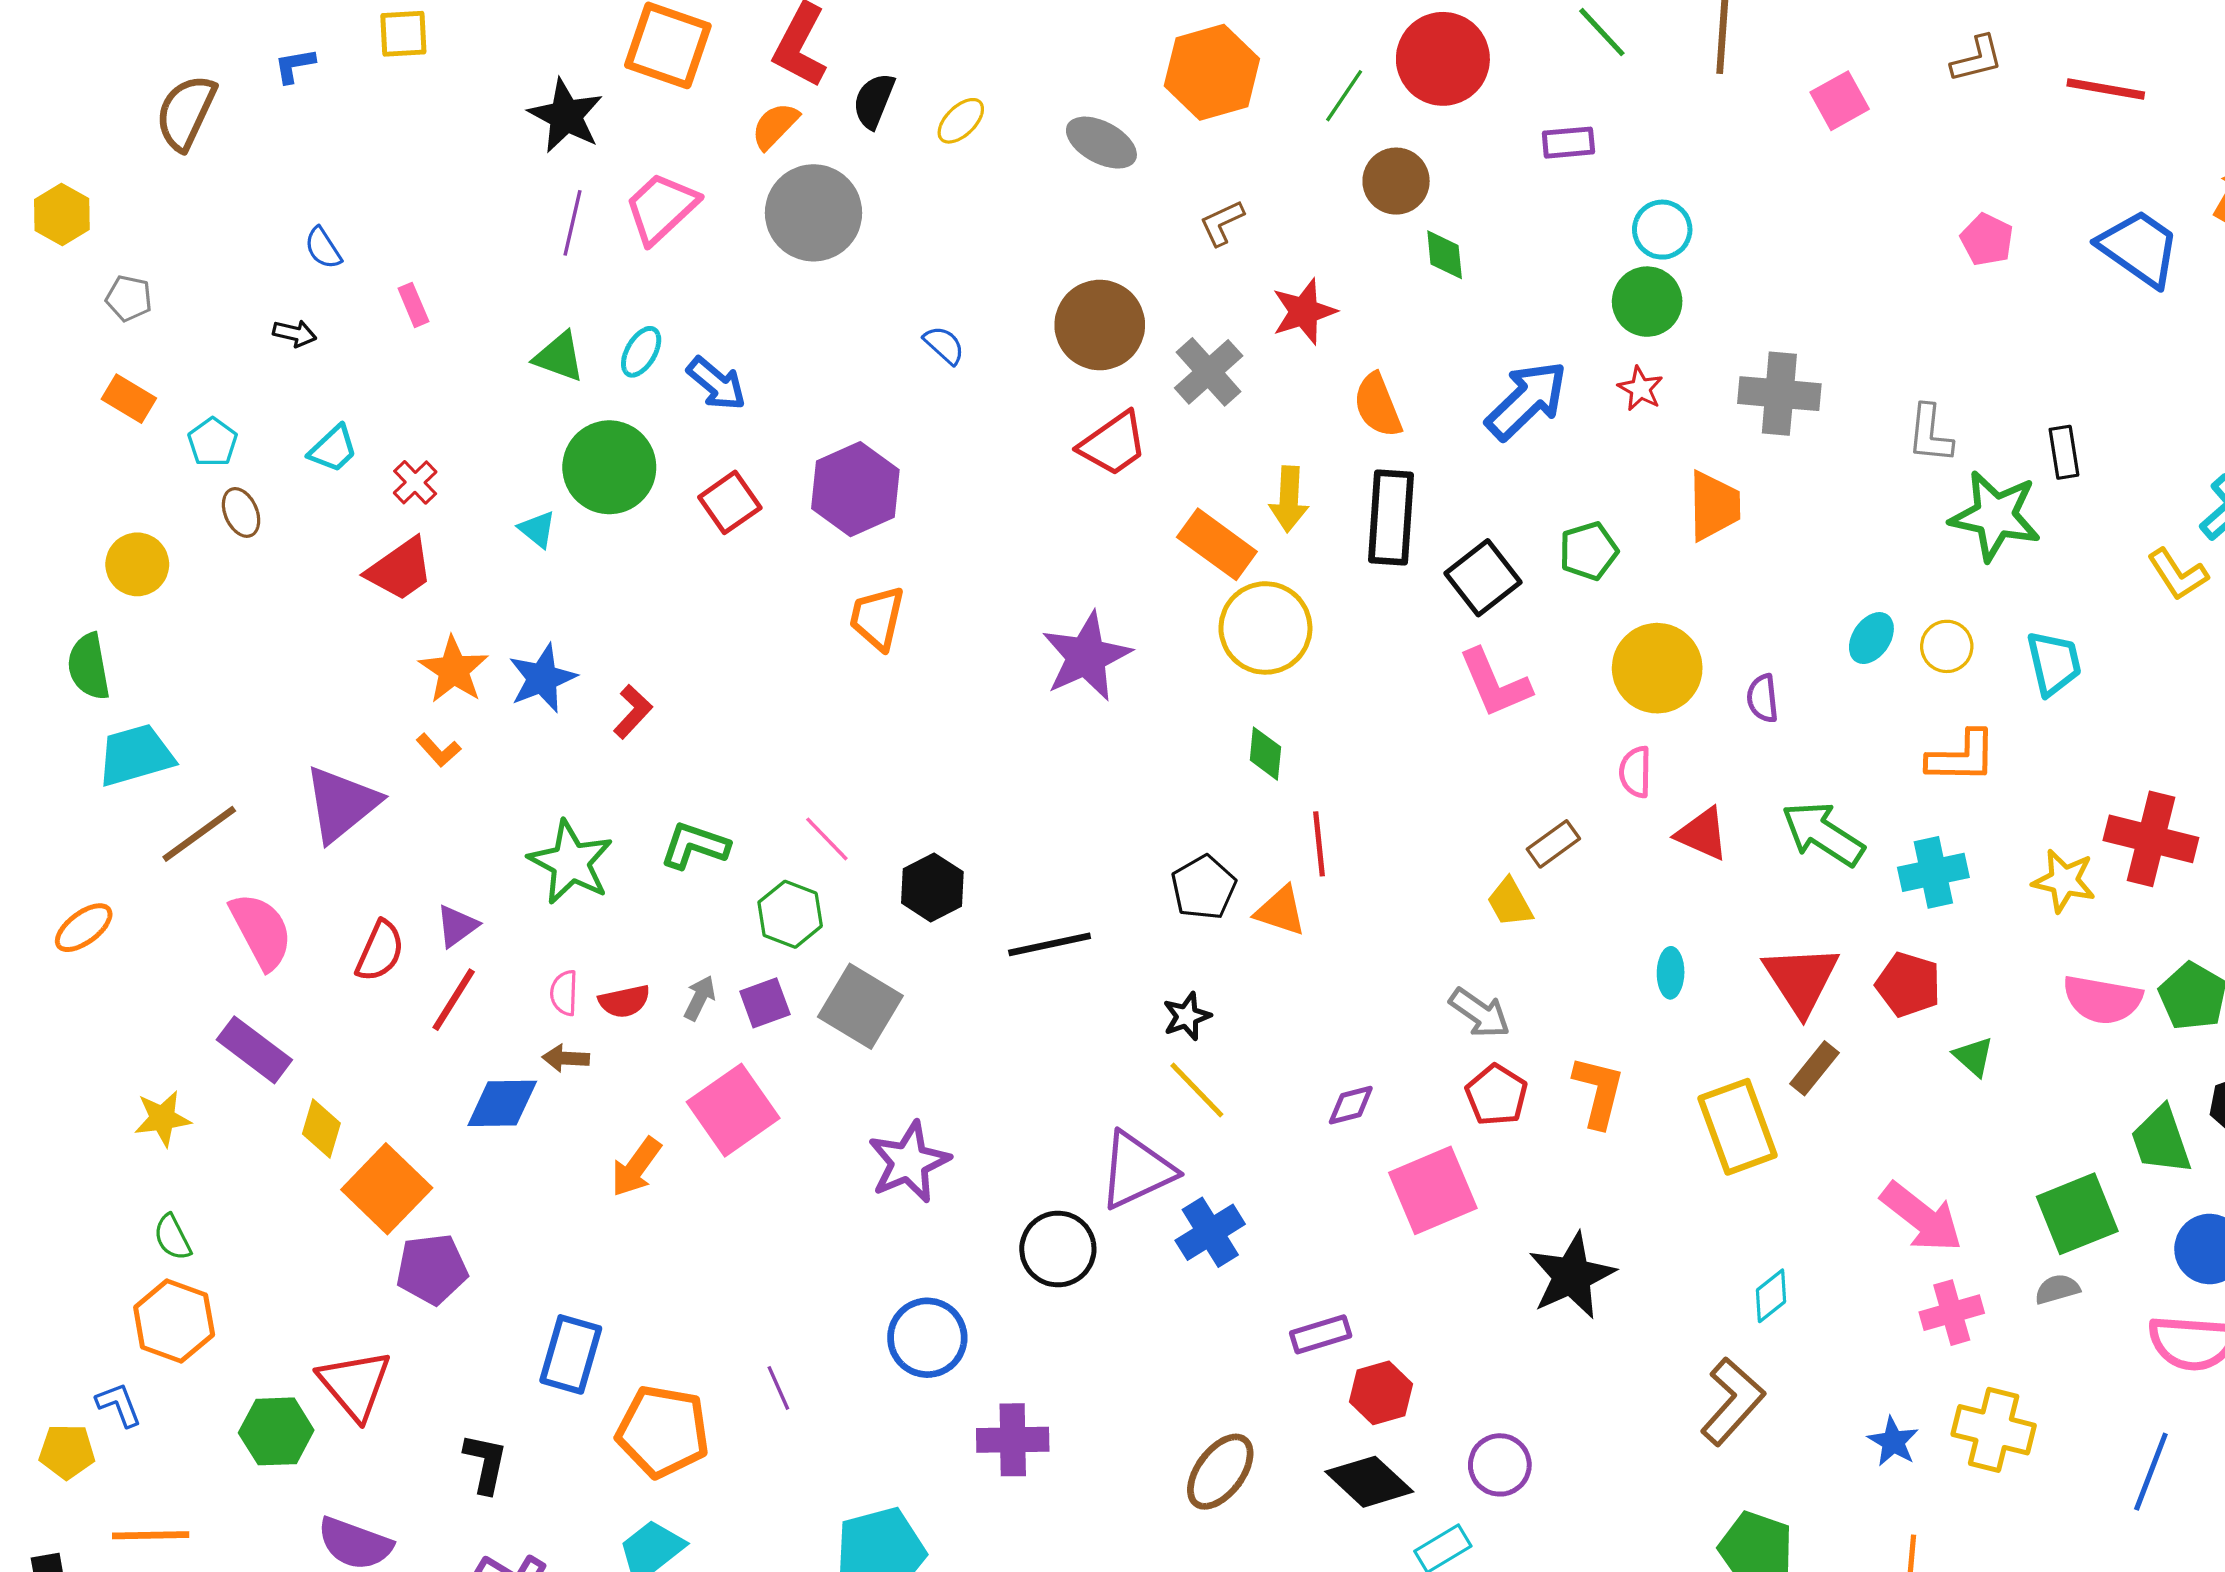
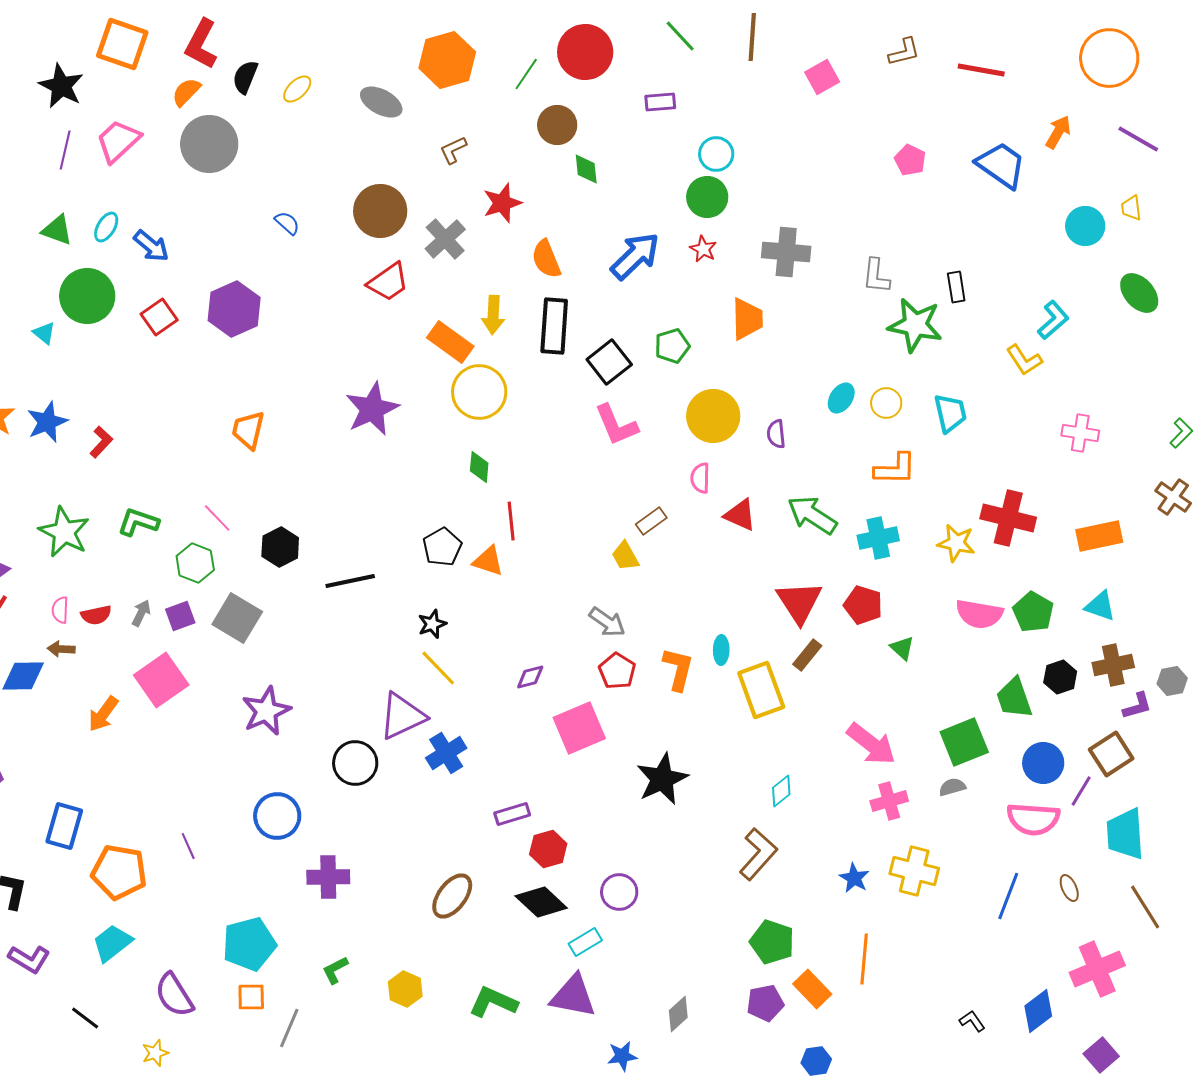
orange trapezoid: (877, 618) -> (248, 430), moved
cyan ellipse: (1671, 973) -> (721, 650), moved

